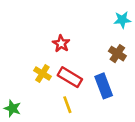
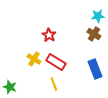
brown cross: (117, 54) -> (94, 34), moved
blue rectangle: (104, 86) -> (95, 69), moved

